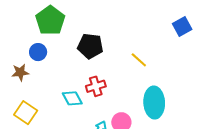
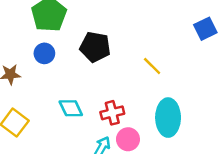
blue circle: (38, 52) -> (44, 53), moved
red cross: (96, 86) -> (112, 113), moved

